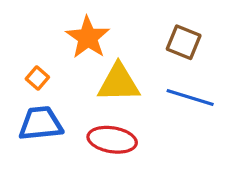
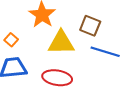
brown square: (184, 42) -> (90, 26), moved

